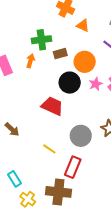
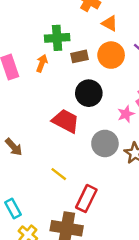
orange circle: (85, 62) -> (111, 55), moved
pink star: (96, 84) -> (126, 114), moved
gray circle: (81, 136) -> (105, 143), moved

